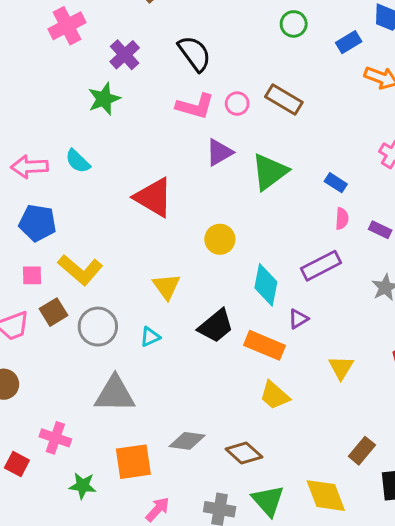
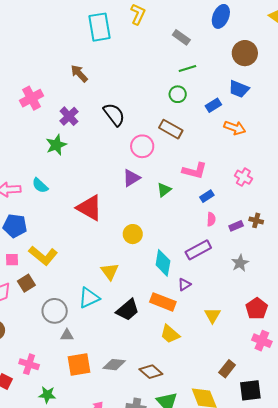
brown rectangle: (284, 100) -> (171, 129), moved
pink circle: (237, 104) -> (142, 146), size x1.5
pink L-shape: (195, 106) -> (195, 171), moved
green triangle: (270, 172) -> (164, 190), size x0.6
blue rectangle: (336, 183) -> (207, 196), turned -64
purple rectangle: (380, 230) -> (236, 226), turned -48
yellow triangle: (166, 286) -> (110, 271), moved
black trapezoid: (216, 326) -> (128, 310), moved
gray circle: (98, 327) -> (55, 311), moved
cyan triangle: (150, 337) -> (89, 298), size x1.6
gray triangle: (115, 394) -> (67, 335), size x0.5
orange square: (133, 462) -> (79, 365), moved

